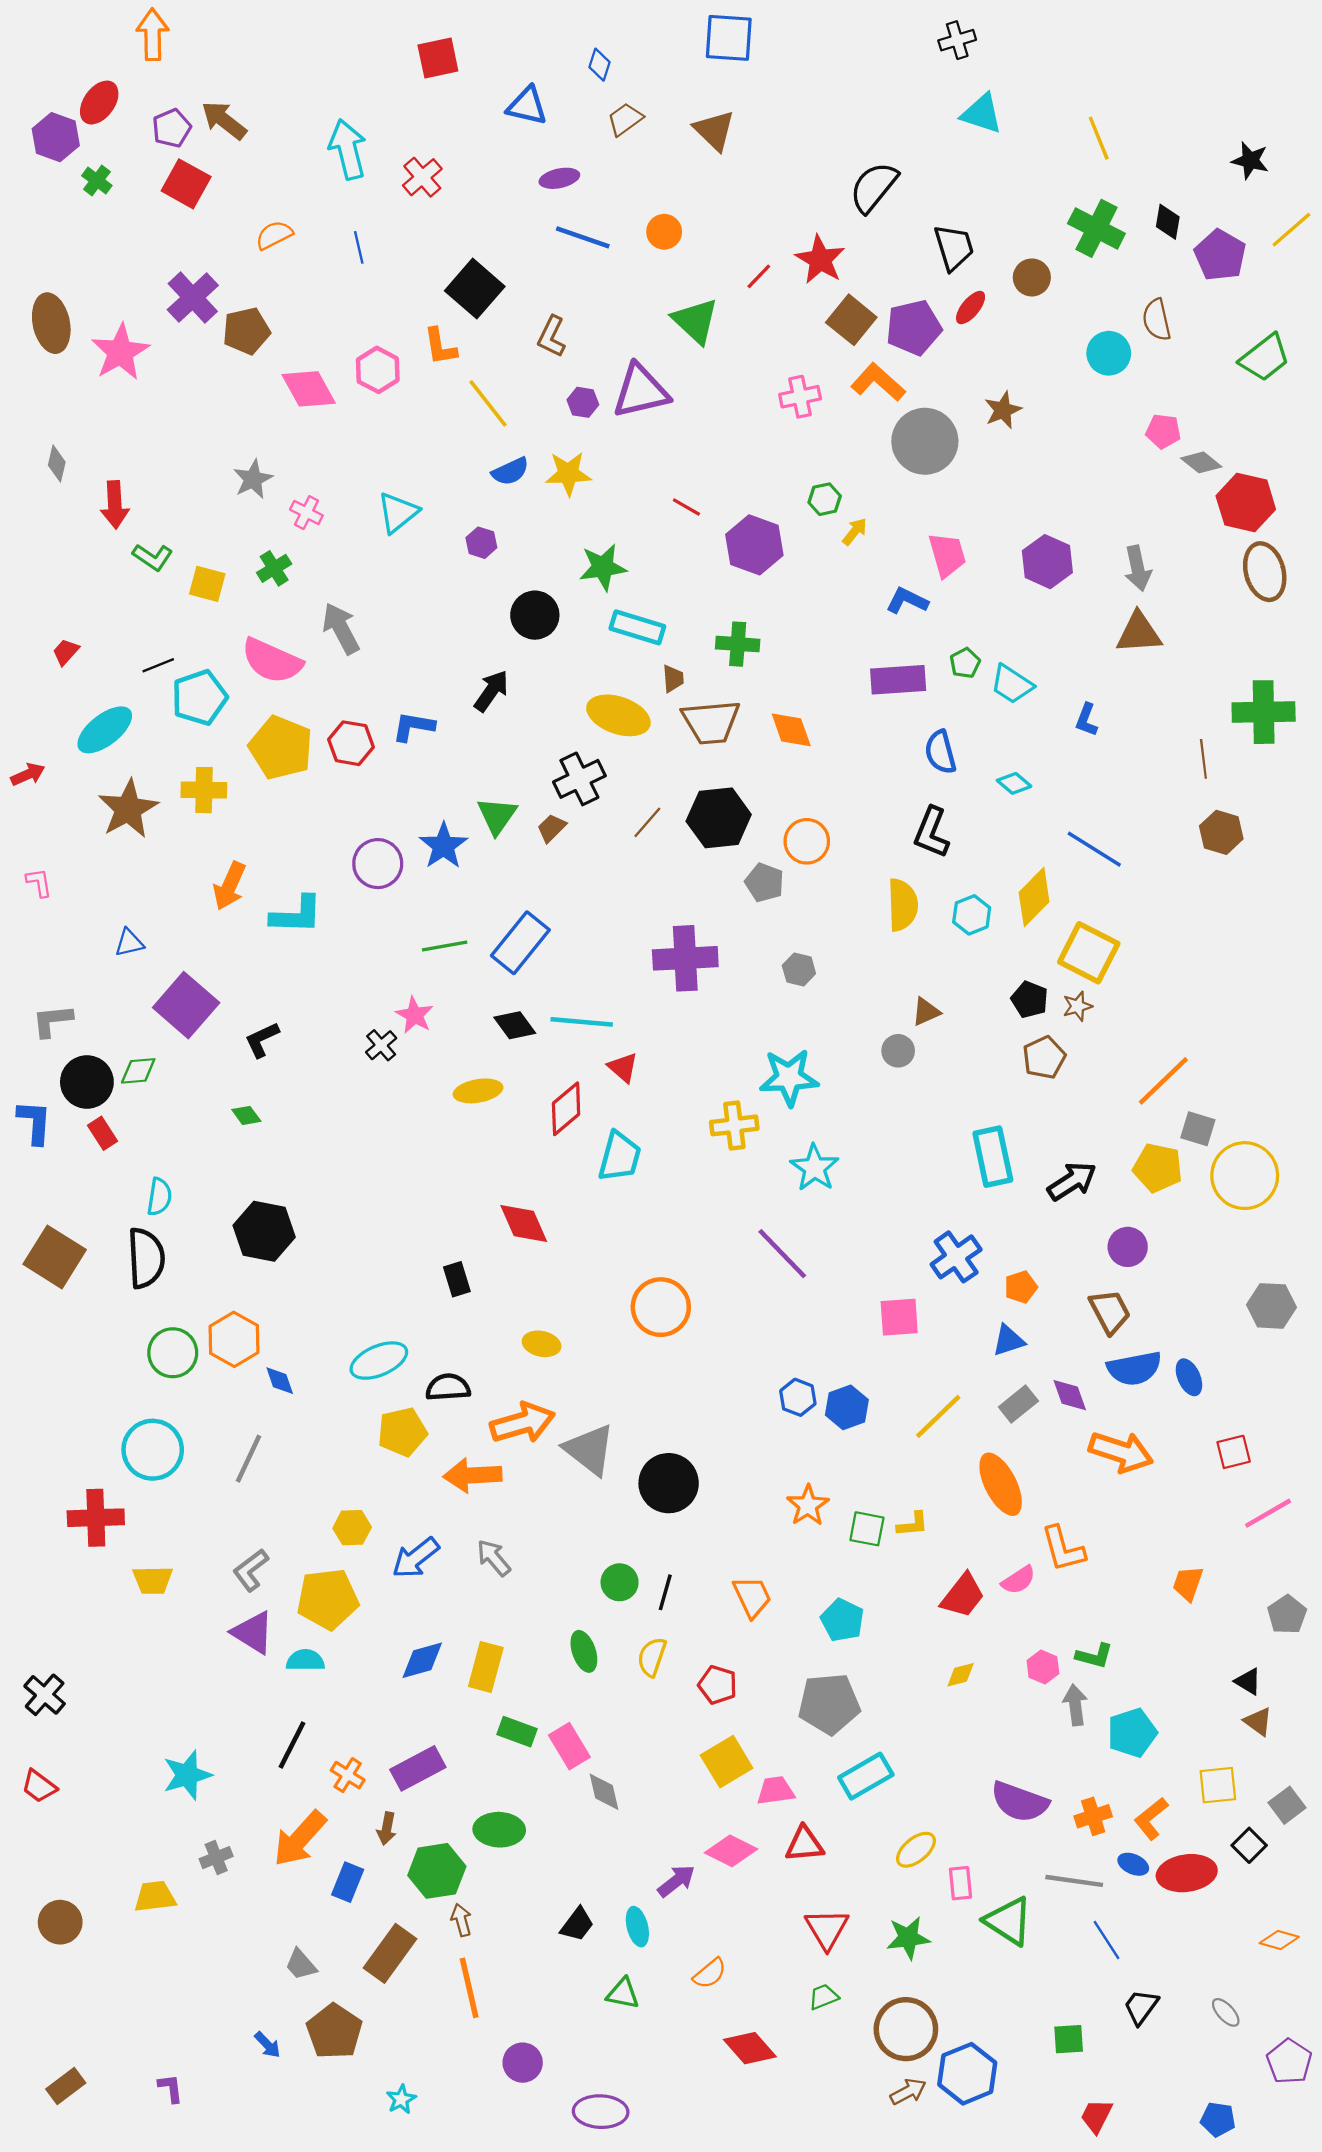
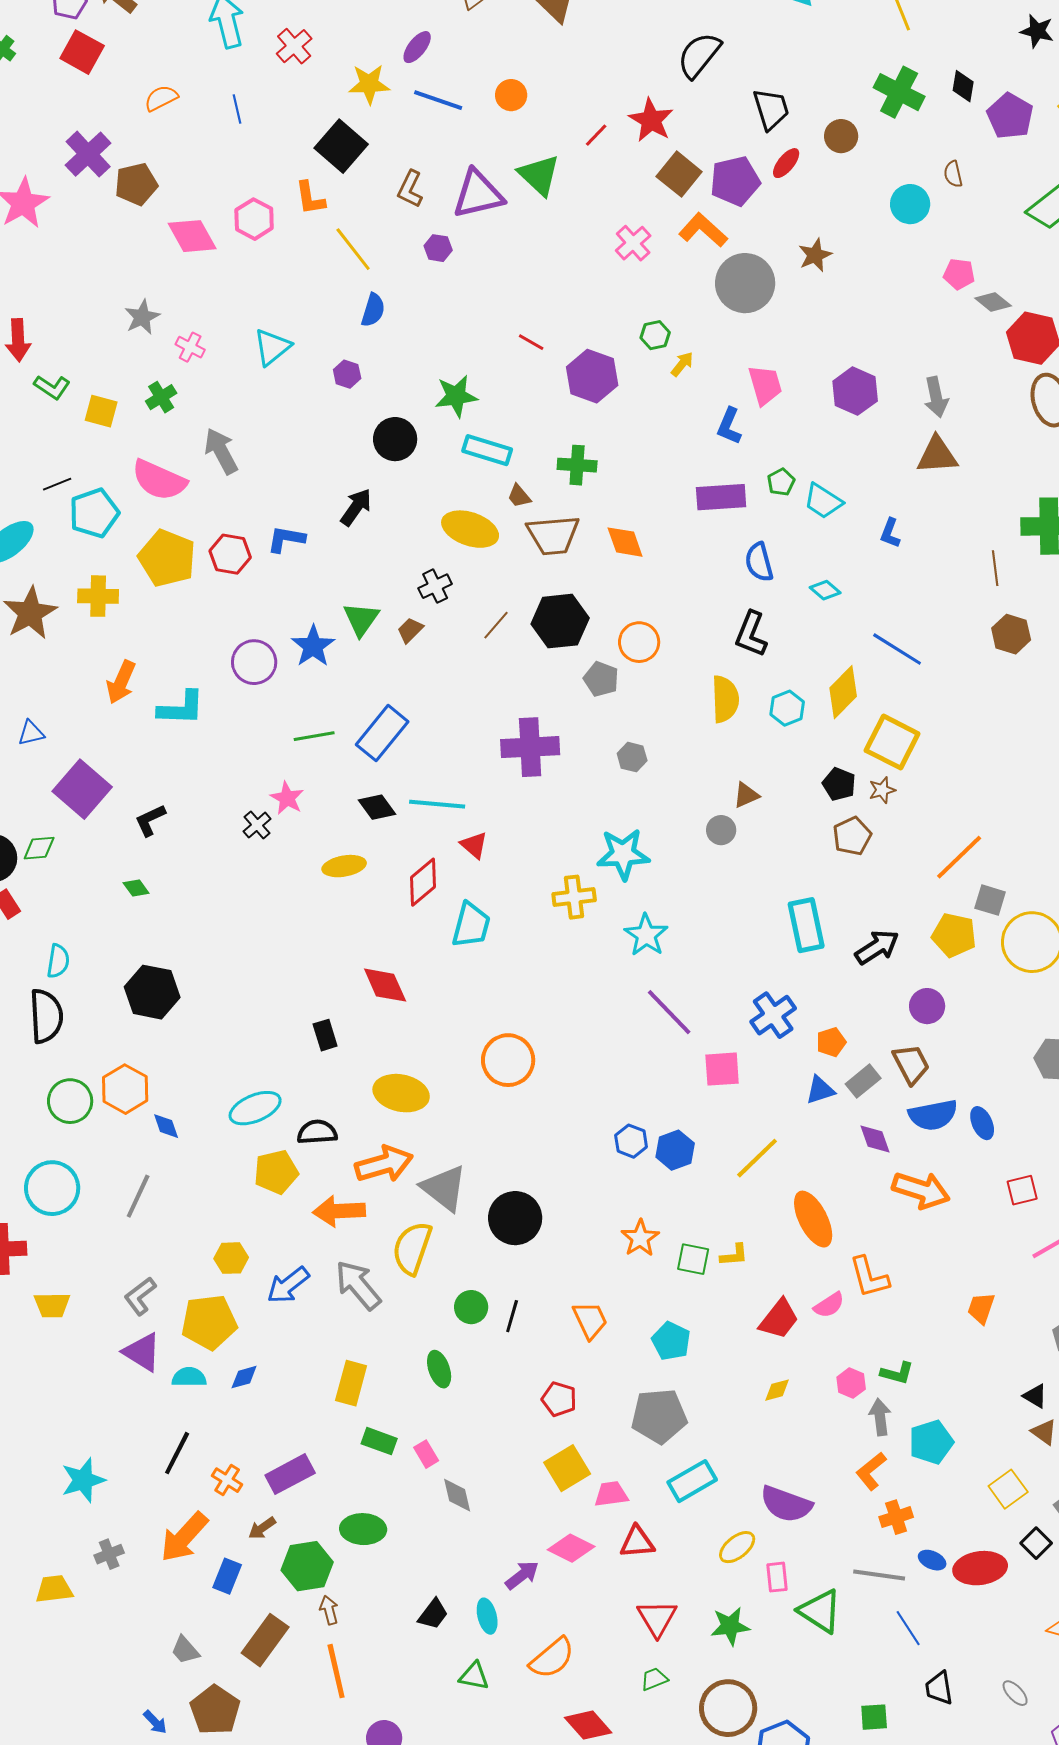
purple ellipse: (559, 178) -> (417, 47), turned -40
brown semicircle: (1157, 320) -> (953, 174), size x0.7
purple triangle: (641, 391) -> (478, 194), moved
pink cross: (800, 397) -> (633, 243), turned -30
blue semicircle: (510, 471) -> (373, 310), turned -48
yellow star: (568, 474) -> (369, 84), moved
blue L-shape: (907, 601) -> (729, 426), turned -93
brown trapezoid: (673, 679) -> (519, 496), turned 144
black cross: (579, 779) -> (435, 586), size x0.7
purple line: (782, 1254) -> (669, 1012), moved
yellow ellipse: (542, 1344) -> (401, 1093), size x1.6
gray rectangle: (1018, 1404) -> (863, 1081), moved
gray arrow: (494, 1558) -> (358, 1285), size x1.5
yellow semicircle: (652, 1657) -> (412, 1248), moved, size x1.5
blue diamond: (422, 1660) -> (244, 1377), moved, size x0.7
pink rectangle: (569, 1746) -> (426, 1454), size x0.7
yellow square: (1218, 1785) -> (1008, 1489), turned -30
purple semicircle: (1020, 1802) -> (786, 1504), moved
orange L-shape: (1151, 1819) -> (871, 1471), moved
brown arrow: (387, 1829) -> (262, 1528), turned 44
orange semicircle: (710, 1973) -> (552, 1658), size x1.5
black trapezoid: (1141, 2007) -> (939, 1688), turned -45

